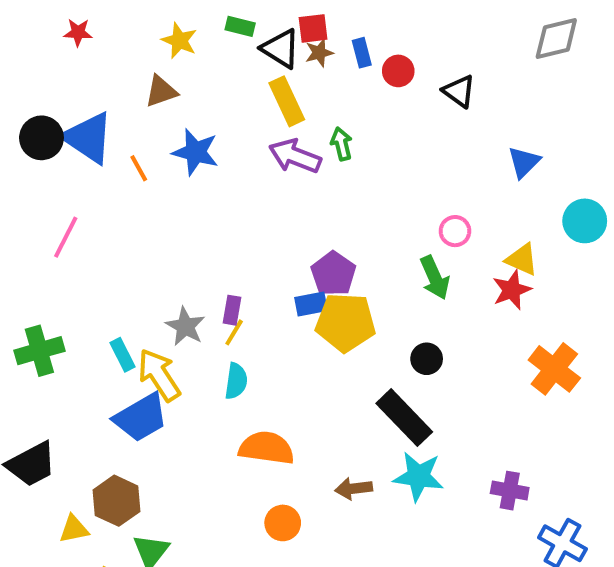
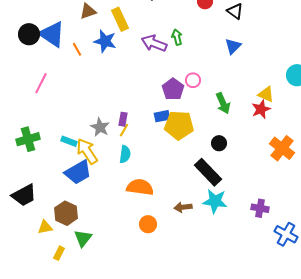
yellow rectangle: (287, 101) -> (120, 19), moved
blue triangle: (524, 162) -> (233, 46), moved
pink circle: (455, 231) -> (193, 80), moved
purple pentagon: (333, 274) -> (173, 89), moved
cyan rectangle: (123, 355) -> (69, 141), turned -42

